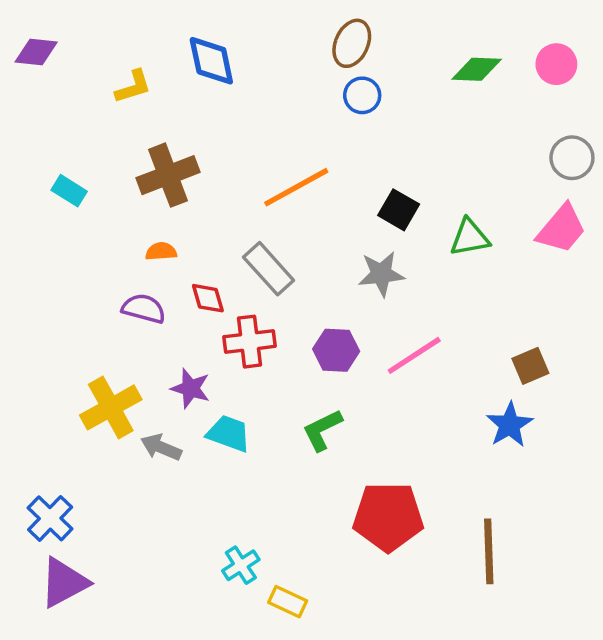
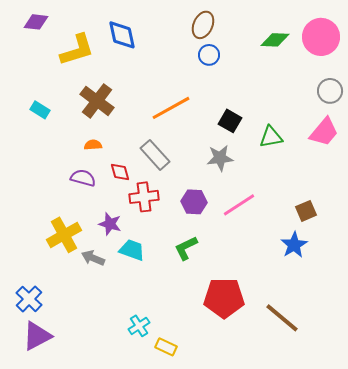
purple diamond: (36, 52) -> (36, 22), moved
pink circle: (556, 64) -> (321, 37), size x1.6
yellow L-shape: (133, 87) -> (77, 50), size x1.6
brown cross: (168, 175) -> (97, 101), turned -32
brown line: (489, 551) -> (282, 318), turned -48

